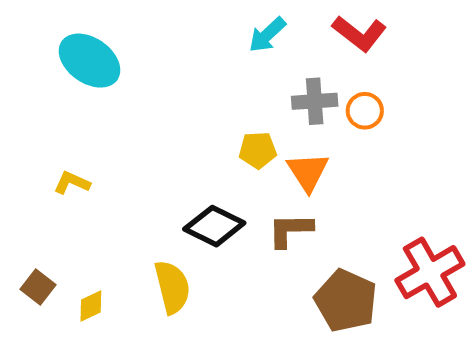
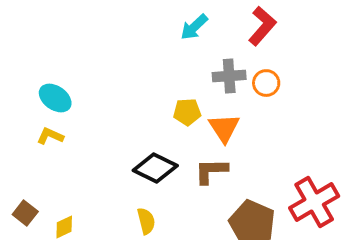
red L-shape: (359, 33) -> (262, 26), turned -87
cyan ellipse: (90, 61) -> (55, 98), moved, size x0.7
yellow semicircle: (172, 287) -> (146, 221), moved, size x0.7

